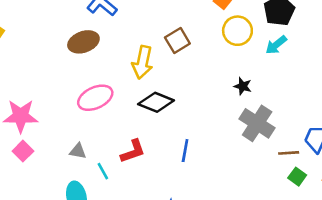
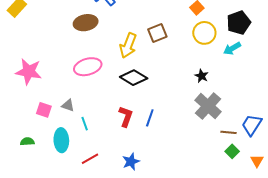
pink square: (23, 151) -> (44, 110), moved, turned -35
red L-shape: (133, 151) -> (126, 116), moved, turned -60

